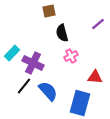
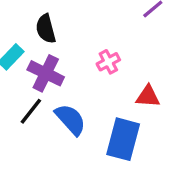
black semicircle: (62, 33) -> (46, 29), moved

